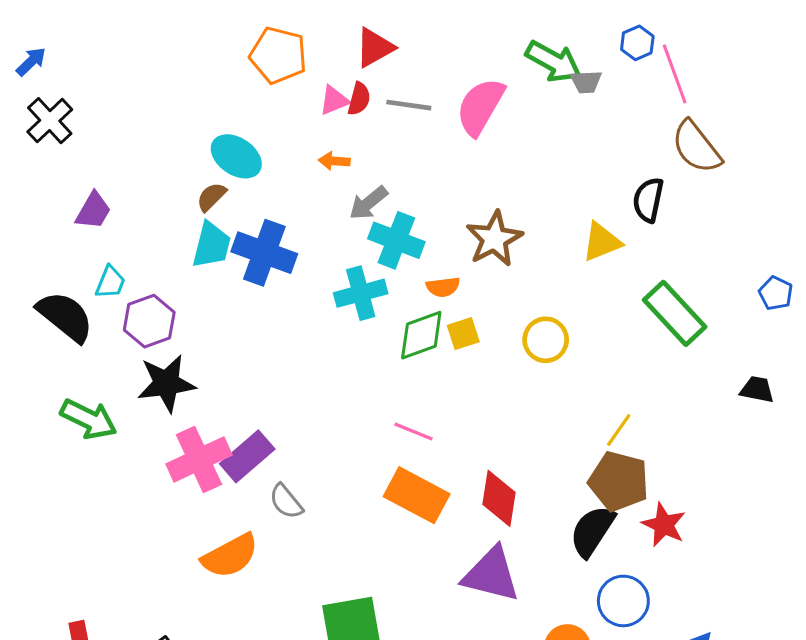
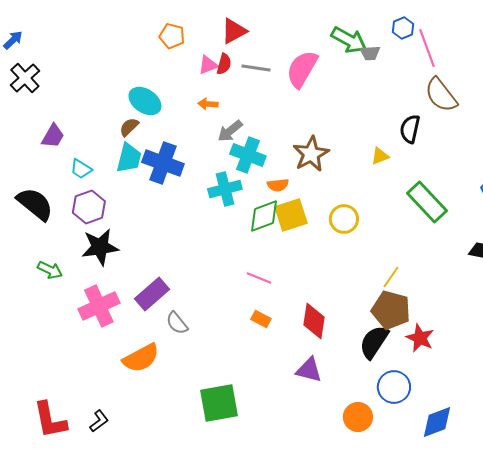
orange pentagon: (278, 55) -> (172, 36), size x0.7
yellow triangle: (602, 242) -> (380, 156), size x0.7
cyan trapezoid: (110, 282) -> (81, 169), moved, turned 100
yellow square: (463, 334) -> (291, 215), size x1.6
green arrow: (89, 419) -> (50, 270), size x0.7
pink cross: (199, 459) -> (99, 306), moved
orange rectangle: (417, 495) -> (261, 319), size x0.5
purple triangle: (491, 575) -> (309, 370), size x0.7

